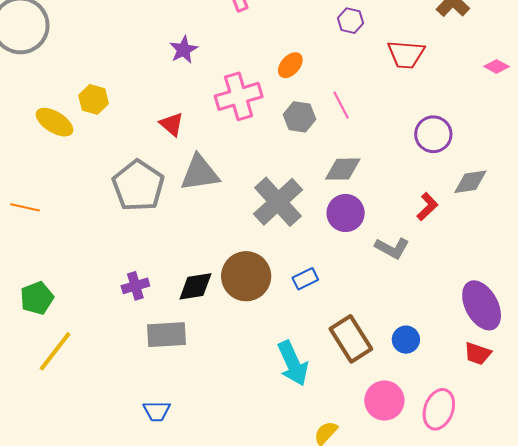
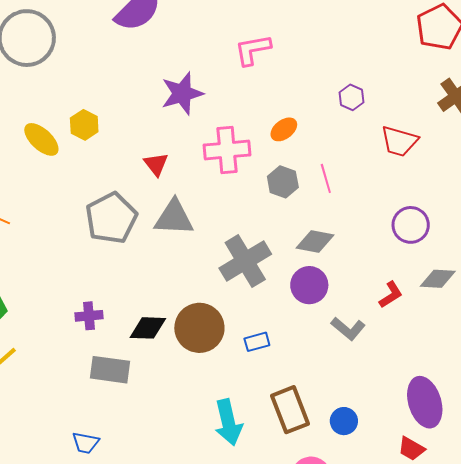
purple star: (184, 50) -> (182, 93), size x1.5

